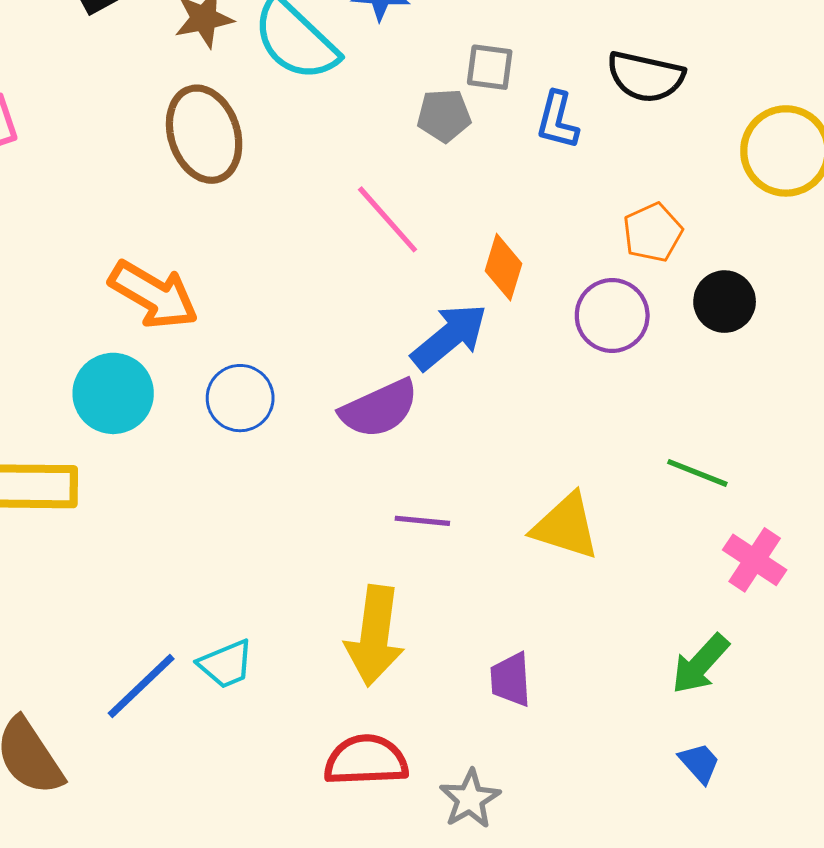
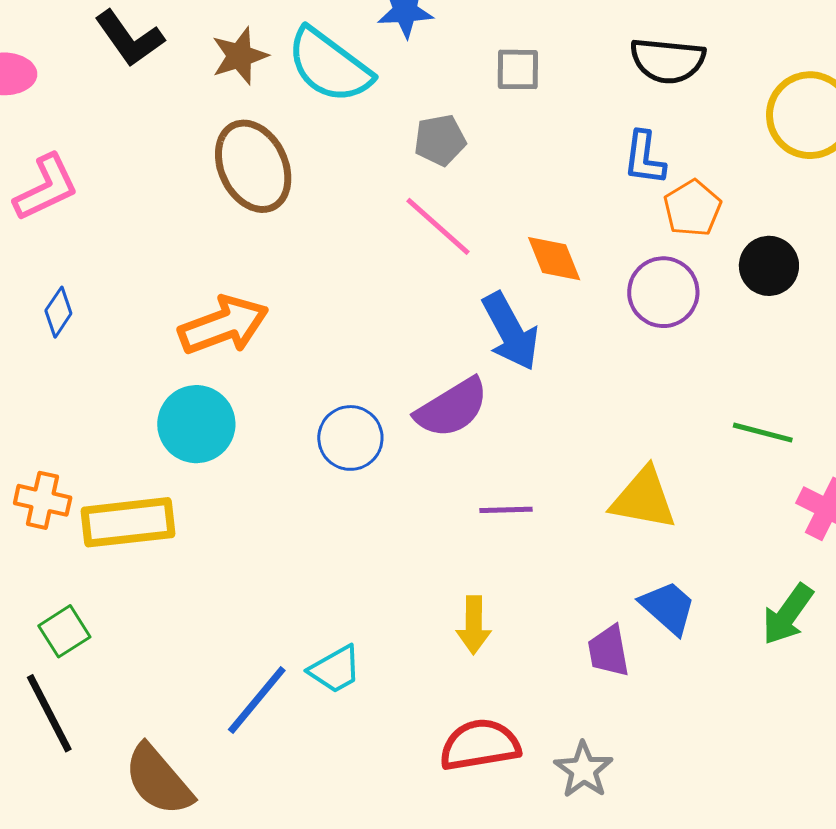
gray pentagon: (444, 115) -> (440, 140), moved
blue L-shape: (557, 120) -> (644, 158), moved
orange diamond: (504, 267) -> (554, 259), turned -32
orange arrow: (154, 295) -> (224, 325), turned -44
blue arrow: (449, 337) -> (510, 331), turned 108
blue circle: (240, 398) -> (350, 438), moved
yellow arrow: (375, 636) -> (474, 625), size x0.6
blue trapezoid: (699, 763) -> (668, 607), moved, size x1.4

